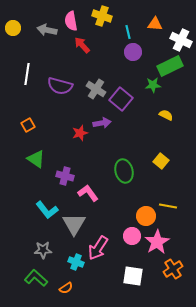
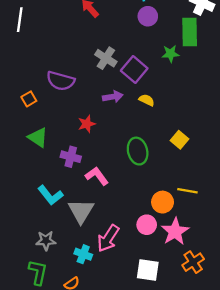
green rectangle: (170, 66) -> (190, 32), turned -65
white line: (27, 74) -> (20, 20), moved
purple semicircle: (60, 86) -> (61, 81), moved
yellow semicircle: (166, 115) -> (147, 100), moved
red star: (80, 133) -> (87, 124), moved
green L-shape: (36, 278) -> (38, 272), turned 60

